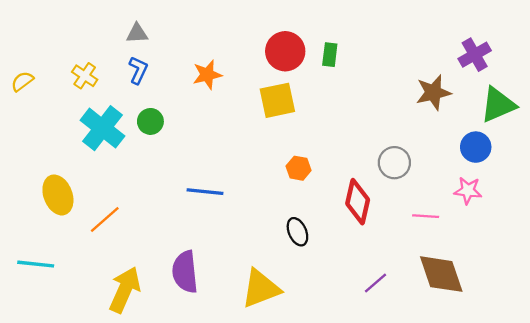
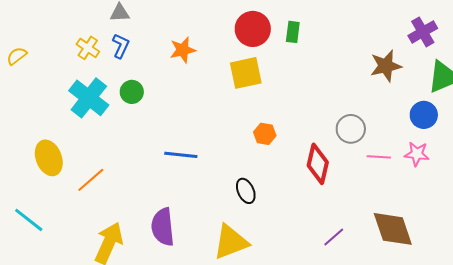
yellow cross: (85, 76) -> (88, 48), moved
pink line: (426, 216) -> (379, 157), moved
black ellipse: (297, 232) -> (246, 191), moved
cyan line: (36, 264) -> (29, 220), turned 32

